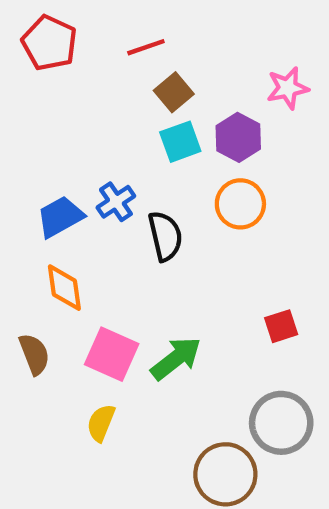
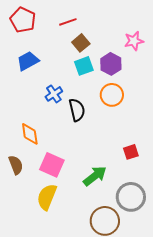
blue trapezoid: (60, 217) -> (28, 61), moved
green arrow: (176, 358) -> (95, 176), moved
yellow semicircle: (101, 423) -> (47, 197), size x1.5

